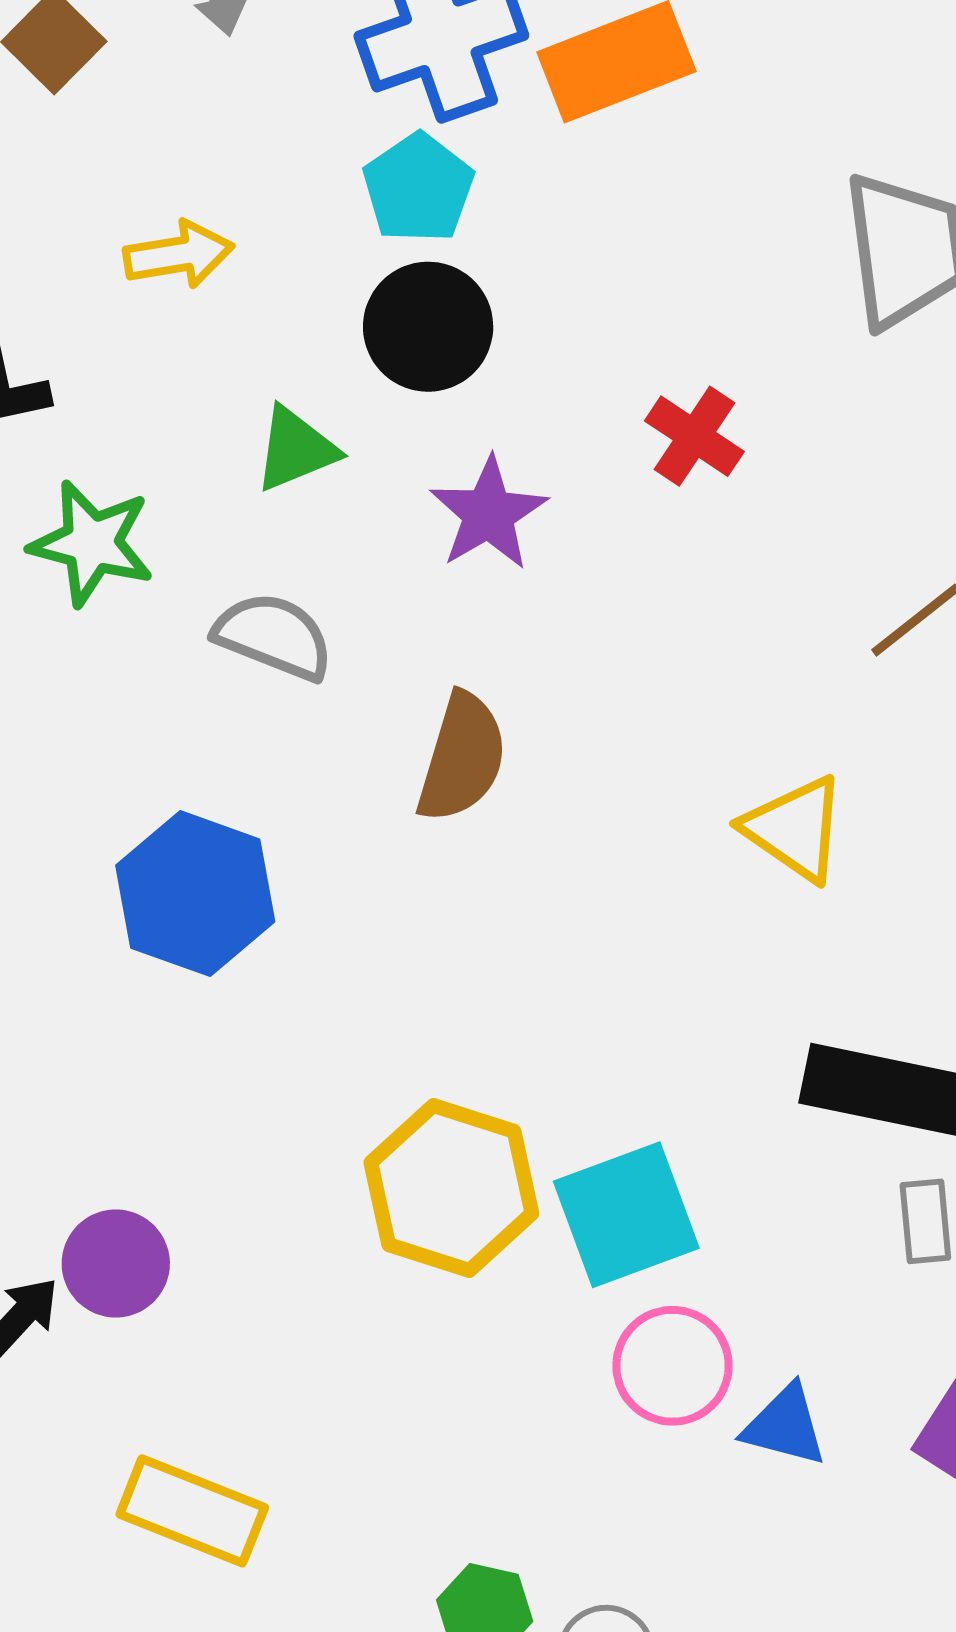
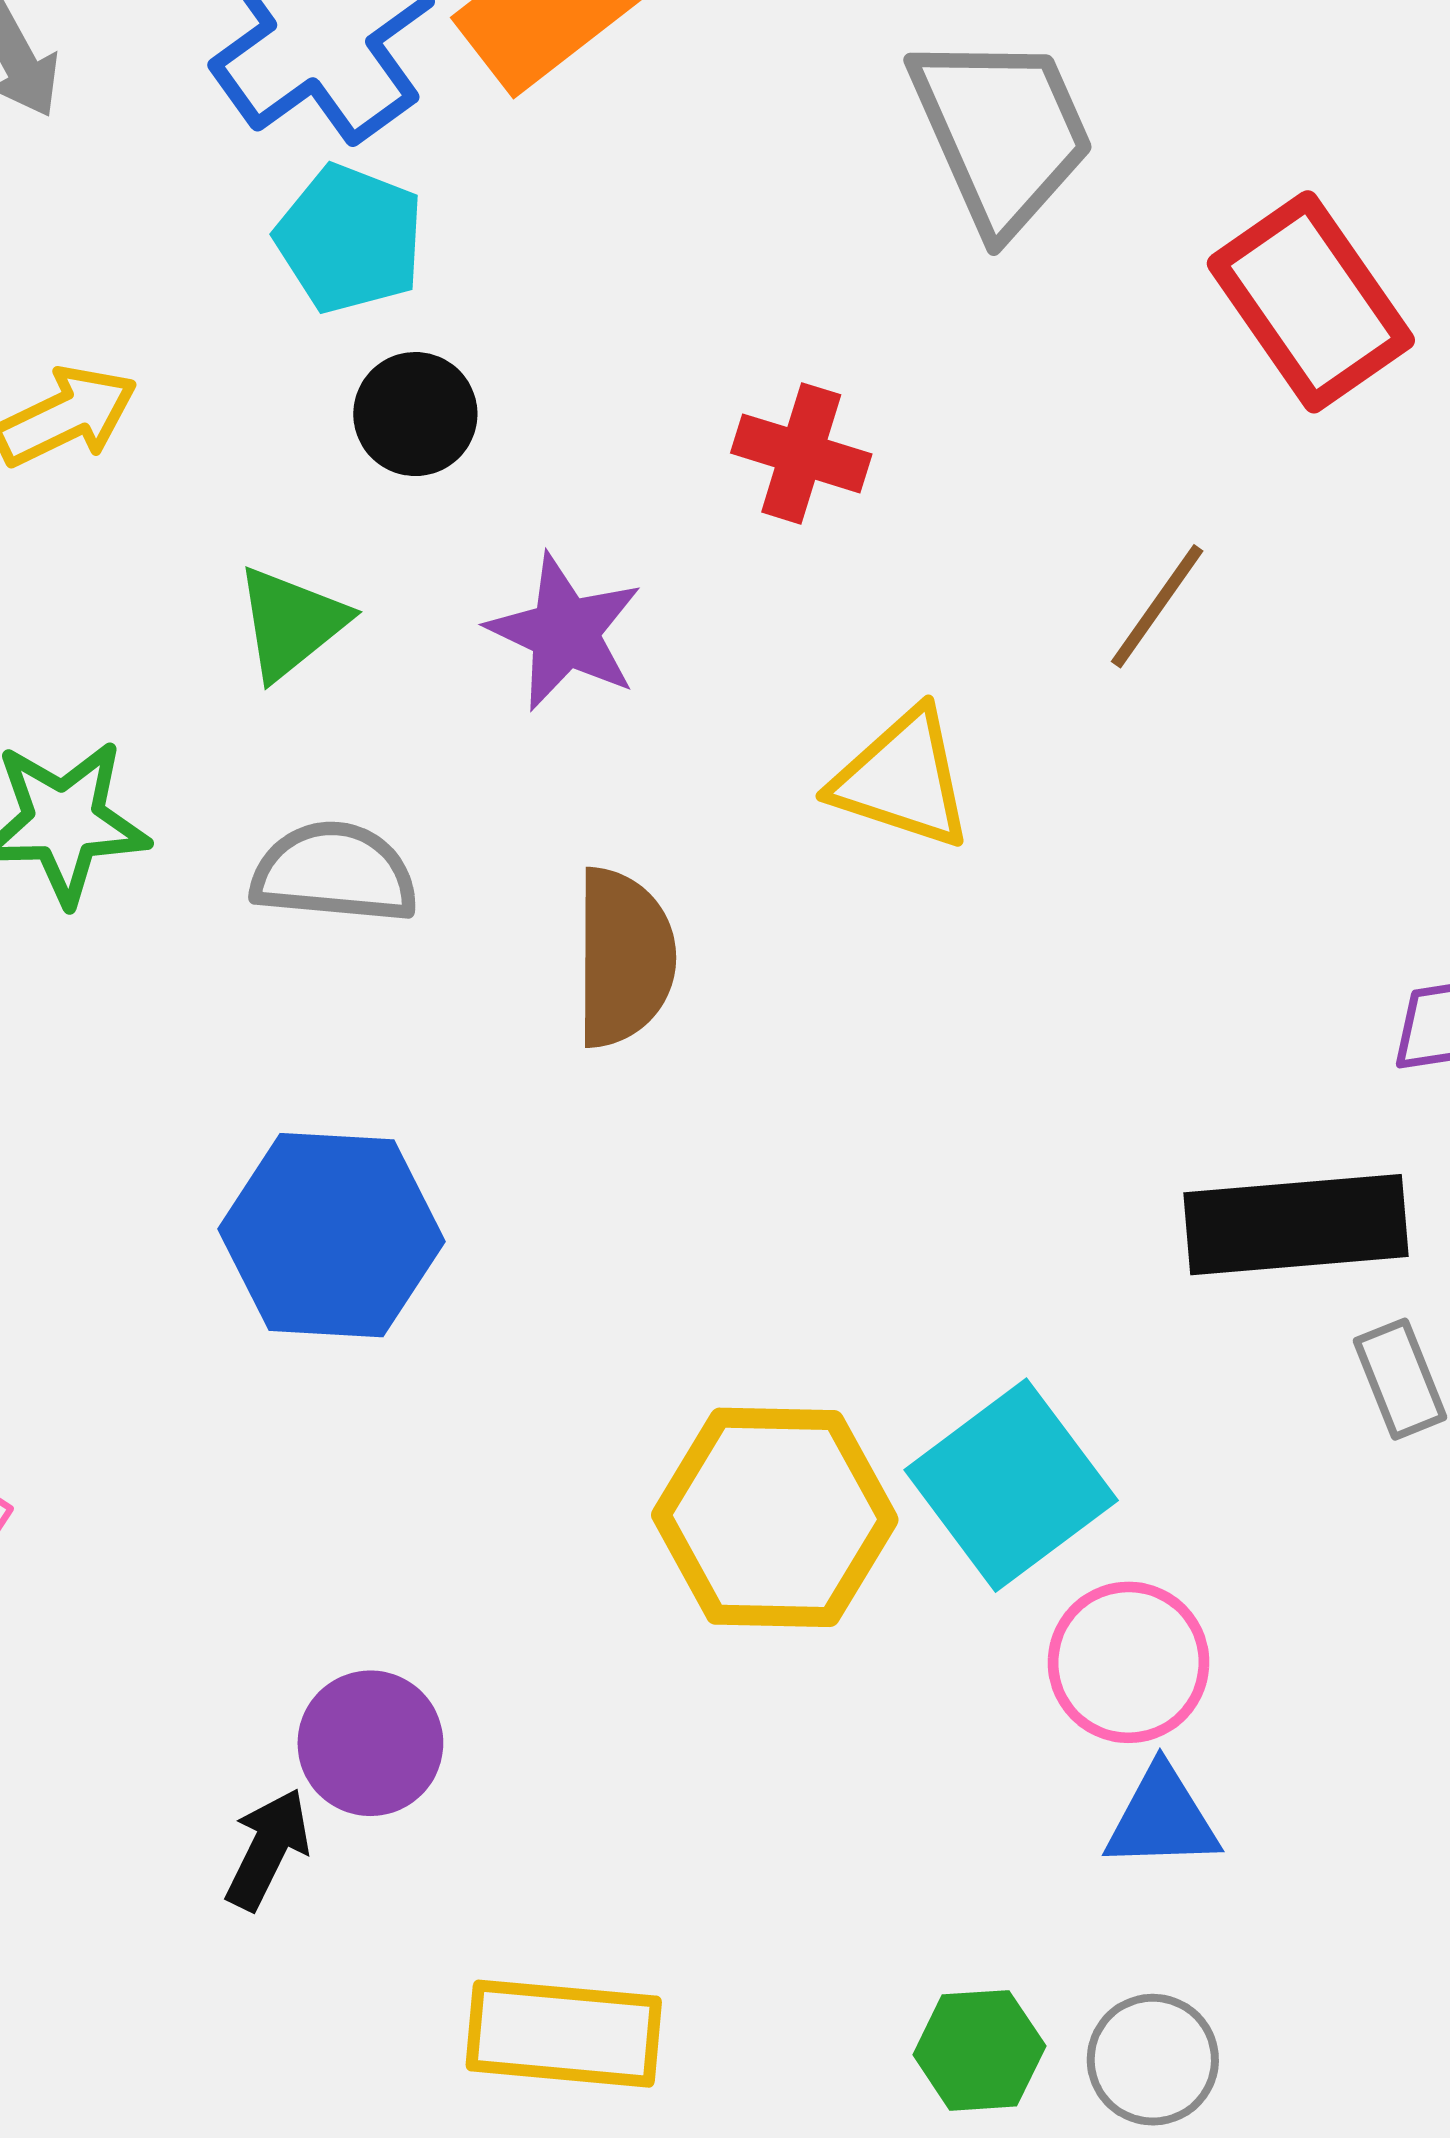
black circle: (428, 327) -> (415, 414), size x0.7
yellow triangle: (795, 829) -> (902, 779), moved
blue triangle: (785, 1426) -> (1162, 1818), moved

